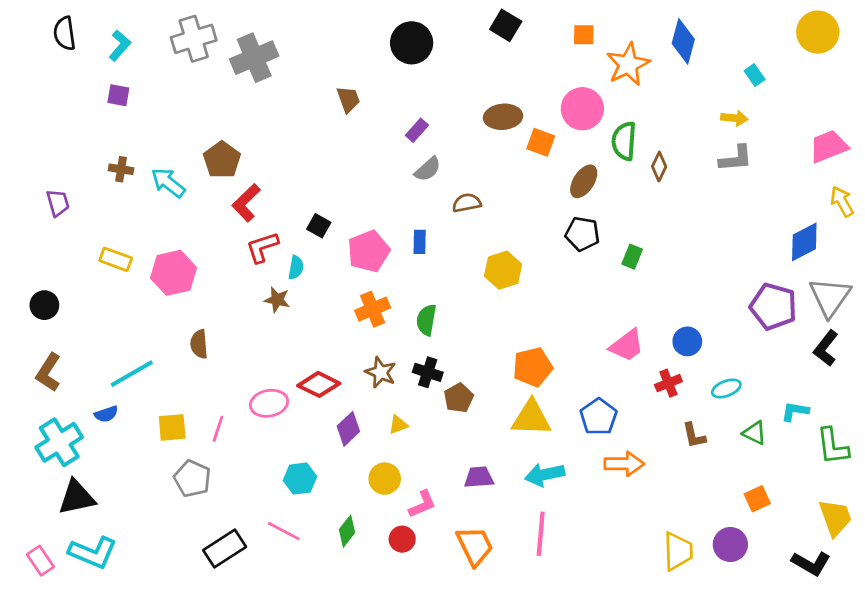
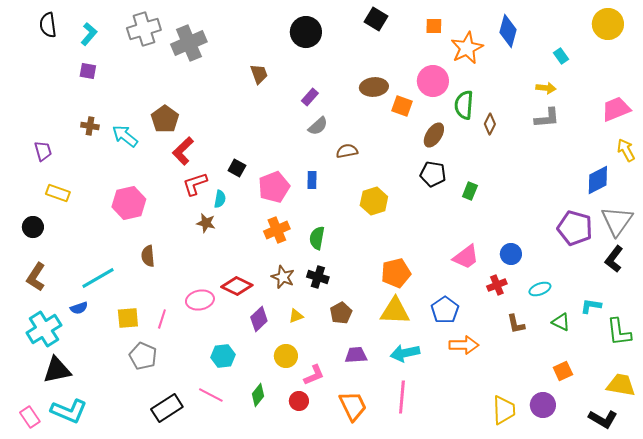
yellow rectangle: (116, 259) -> (58, 193), moved
brown pentagon: (459, 398) -> (341, 313), moved
yellow trapezoid: (835, 518) -> (621, 385), turned -60

